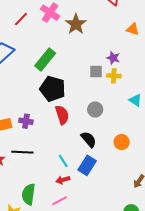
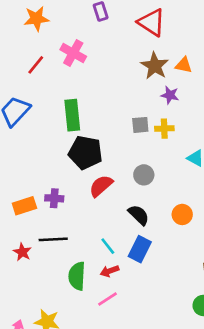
brown star: (76, 24) -> (155, 66), moved
purple star: (113, 58) -> (170, 95), moved
green rectangle: (45, 60) -> (72, 115), turned -40
red semicircle: (62, 115) -> (101, 186), turned -108
green semicircle: (29, 194) -> (77, 276), moved

